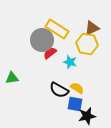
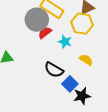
yellow semicircle: (77, 88) -> (86, 60), moved
blue square: (75, 104) -> (70, 84), turned 35

